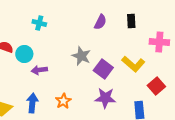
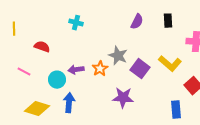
cyan circle: (24, 54) -> (57, 80), moved
purple star: (105, 98) -> (123, 98), moved
orange star: (63, 101) -> (100, 69), moved

